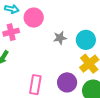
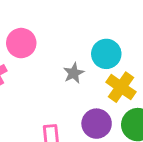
gray star: (60, 38) -> (74, 73), moved

